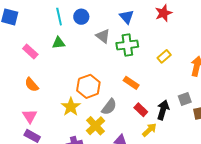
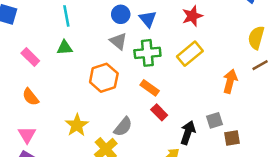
blue circle: (81, 17) -> (121, 14), moved
yellow rectangle: (164, 56) -> (190, 54), moved, size x1.5
orange rectangle: (131, 83) -> (150, 88), moved
orange hexagon: (88, 86) -> (104, 78), moved
red rectangle: (141, 110) -> (159, 112), moved

